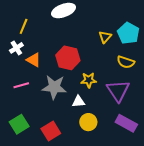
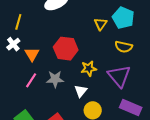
orange triangle: (34, 60) -> (32, 54), turned 35
pink line: (21, 85) -> (31, 80), moved, turned -35
gray star: (54, 87) -> (55, 79), size x0.7
white triangle: (78, 101) -> (81, 91), turned -40

